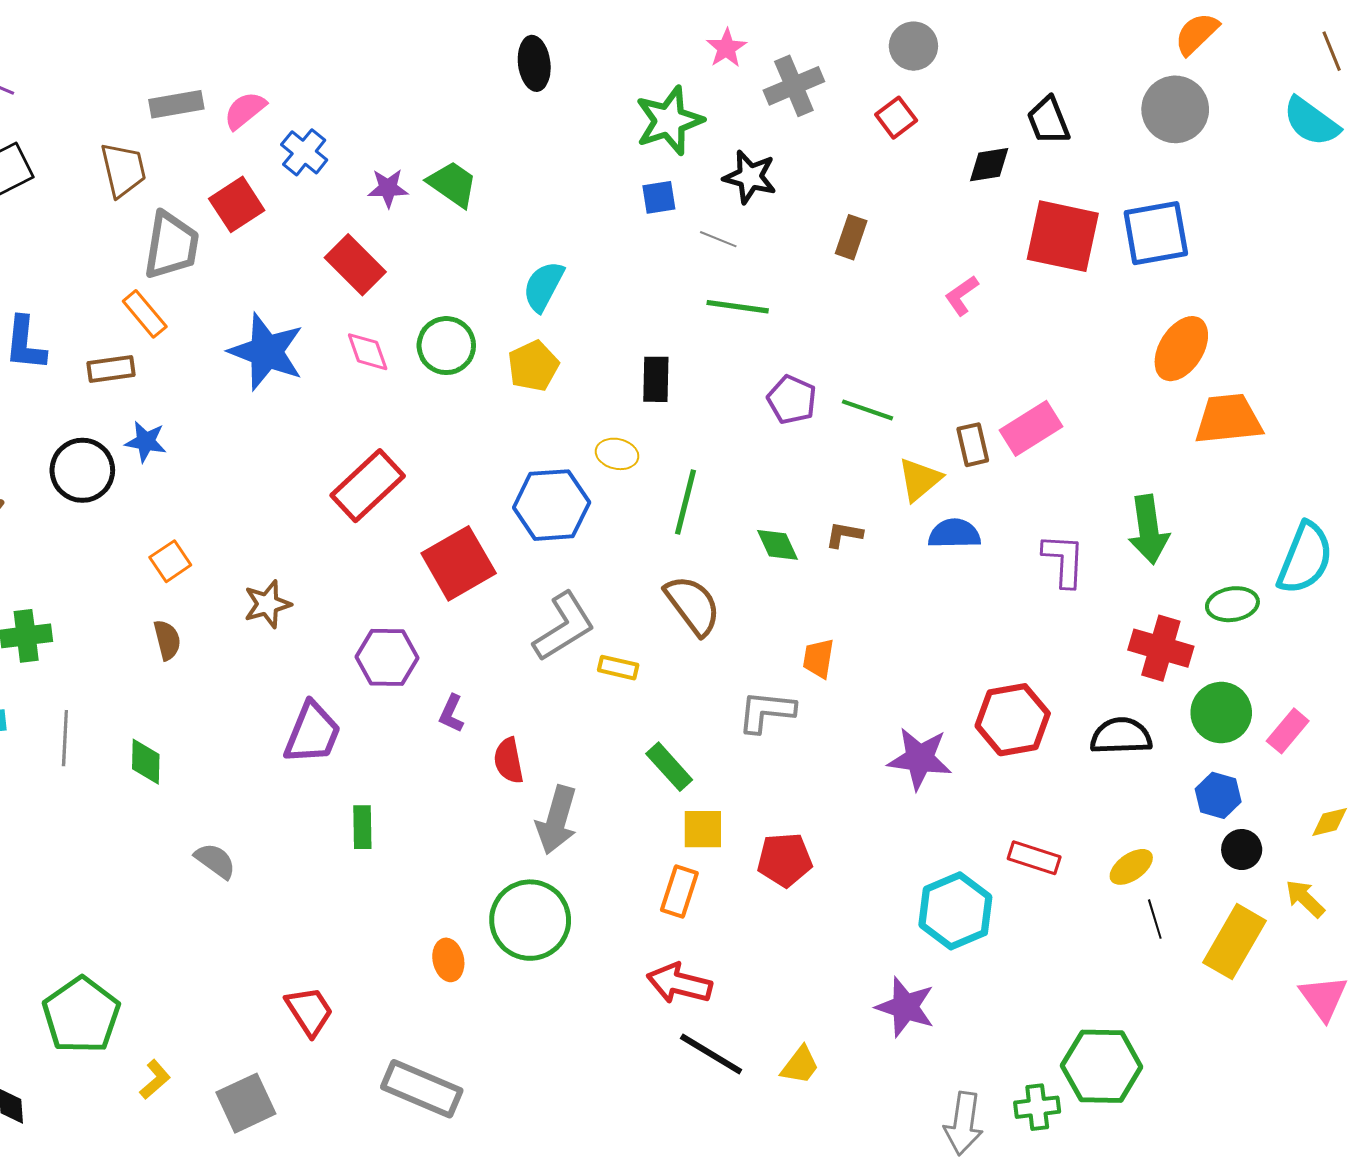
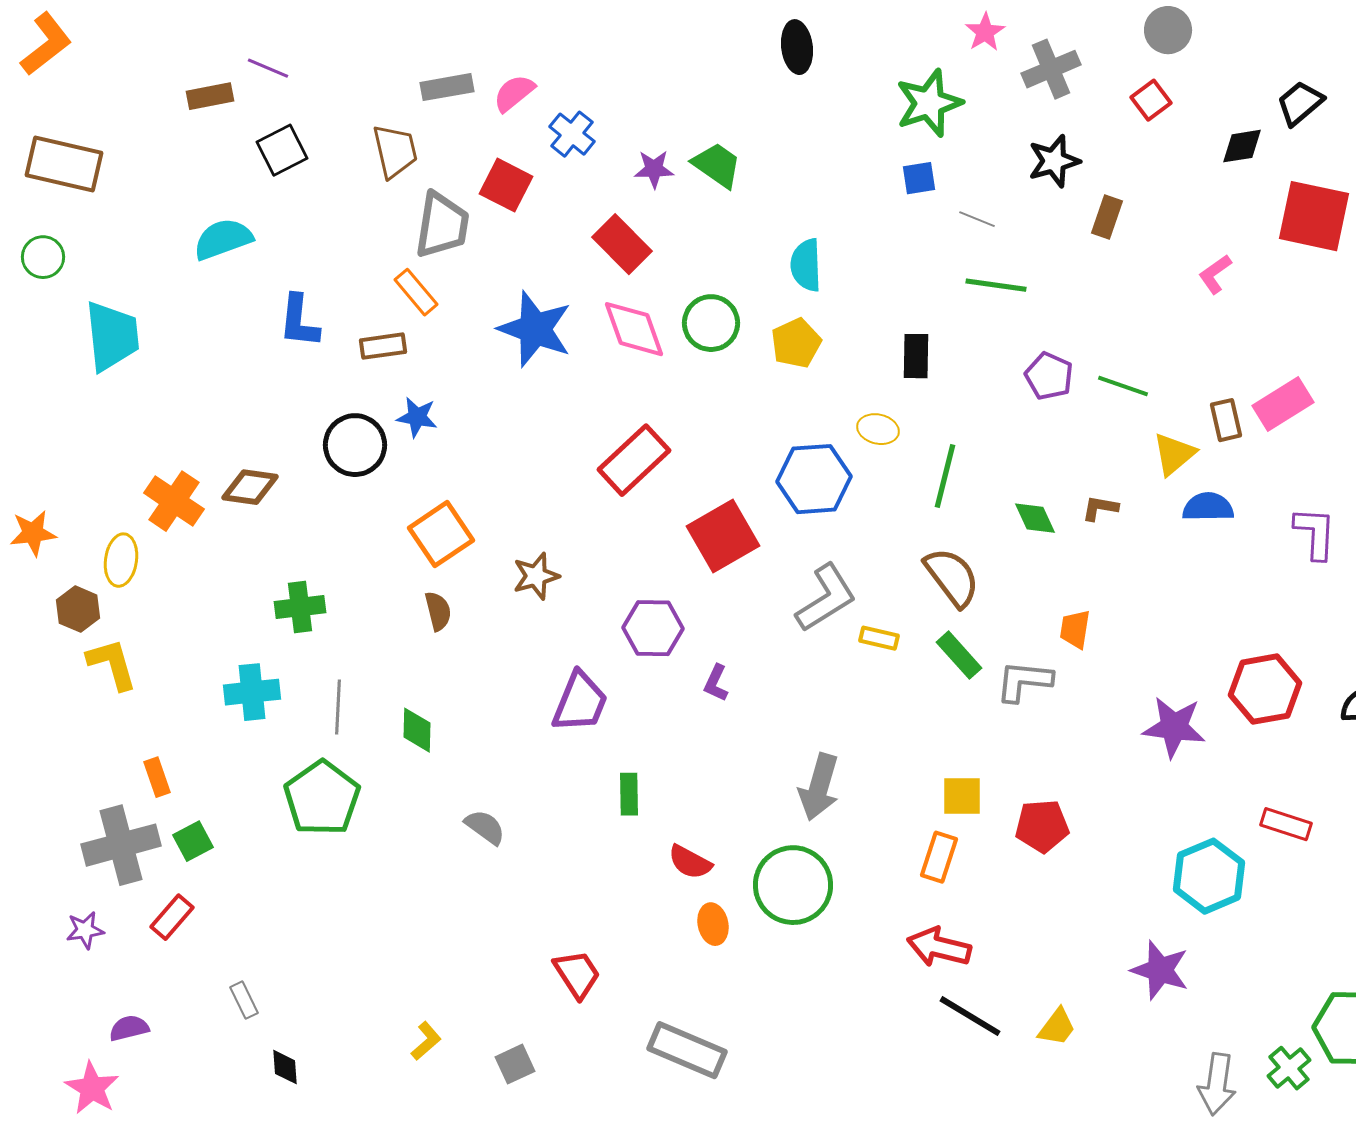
black trapezoid: (1048, 121) -> (1300, 103), turned 72
black star: (750, 177) -> (1054, 161), moved, turned -30
red square: (237, 204) -> (506, 185), turned -30
cyan semicircle: (543, 286) -> (806, 265), turned -30
pink diamond: (368, 352) -> (634, 329), size x1.5
orange square: (170, 561) -> (441, 534), size x1.6
red semicircle: (509, 761) -> (690, 862), moved, turned -51
green rectangle: (669, 767) -> (959, 655), moved
green pentagon: (81, 1015) -> (322, 798), moved
gray square: (246, 1103) -> (515, 1064), size x0.7
green cross: (1037, 1107) -> (1289, 1068), turned -33

